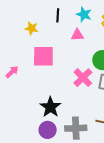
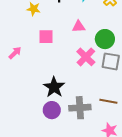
pink triangle: (77, 35) -> (79, 26), moved
pink square: (43, 56) -> (46, 37), size x0.7

